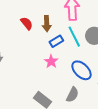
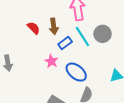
pink star: (51, 61) -> (51, 61), moved
blue ellipse: (81, 70) -> (76, 72), moved

